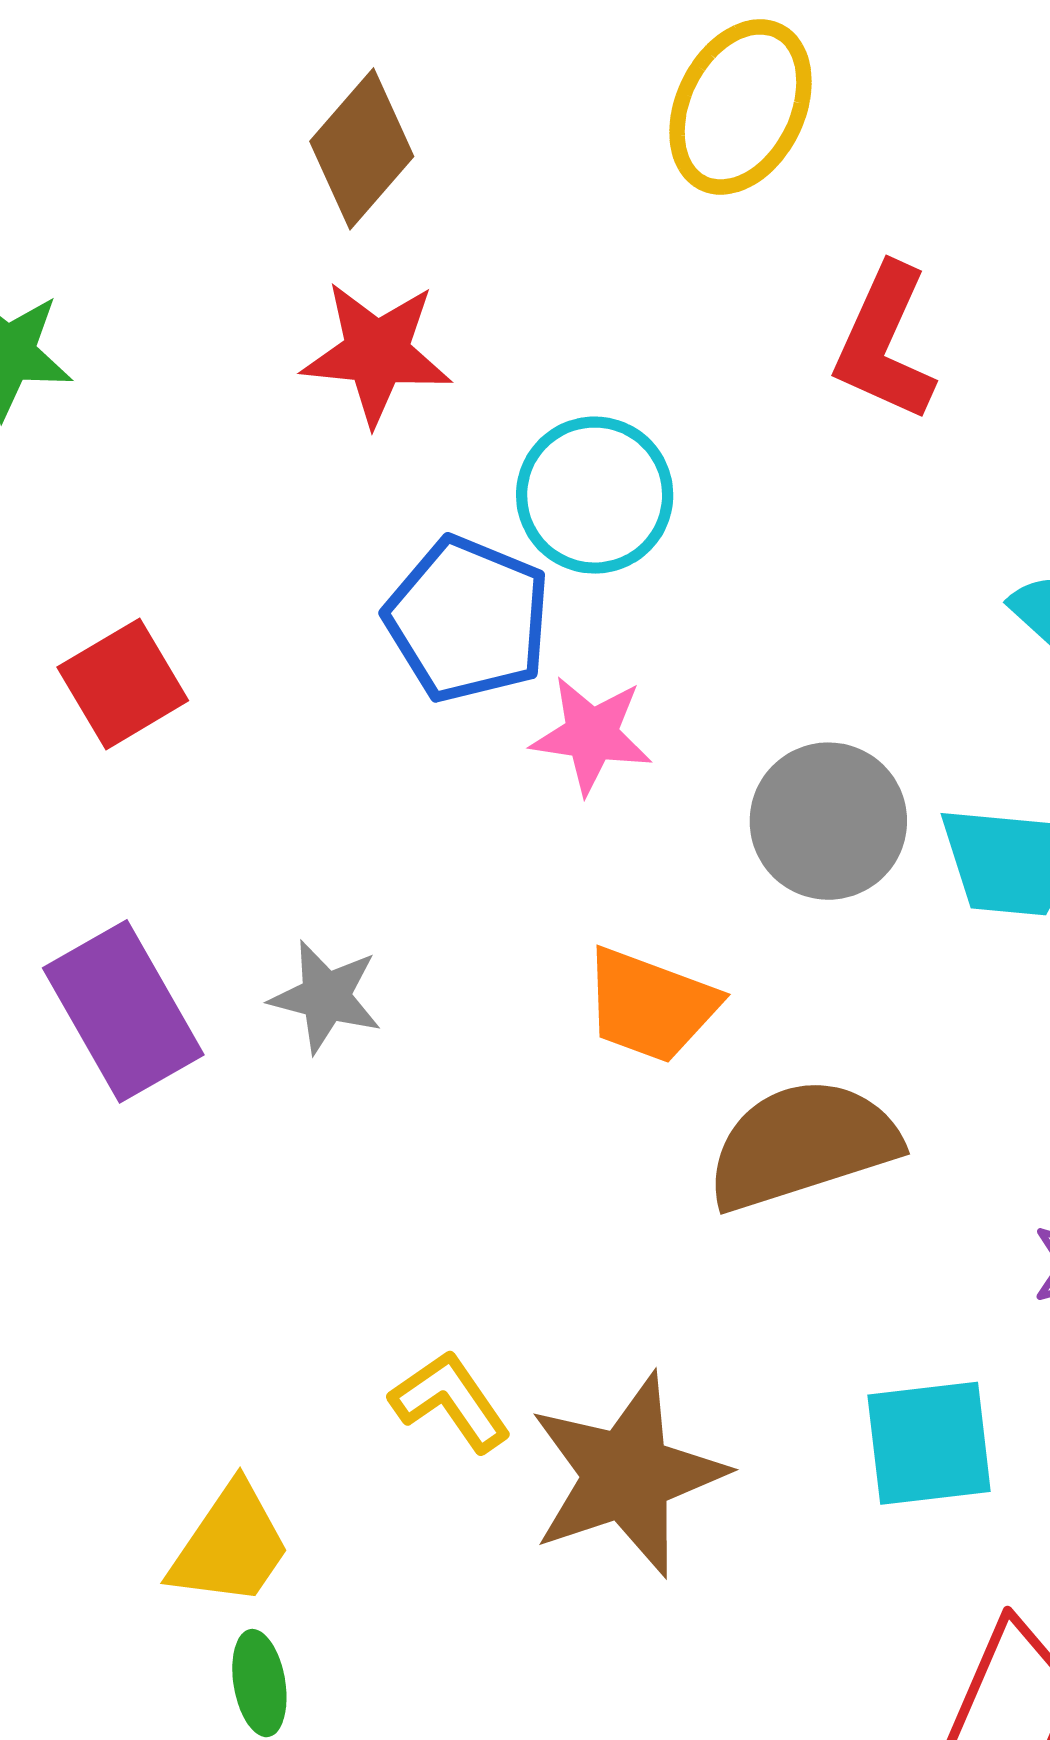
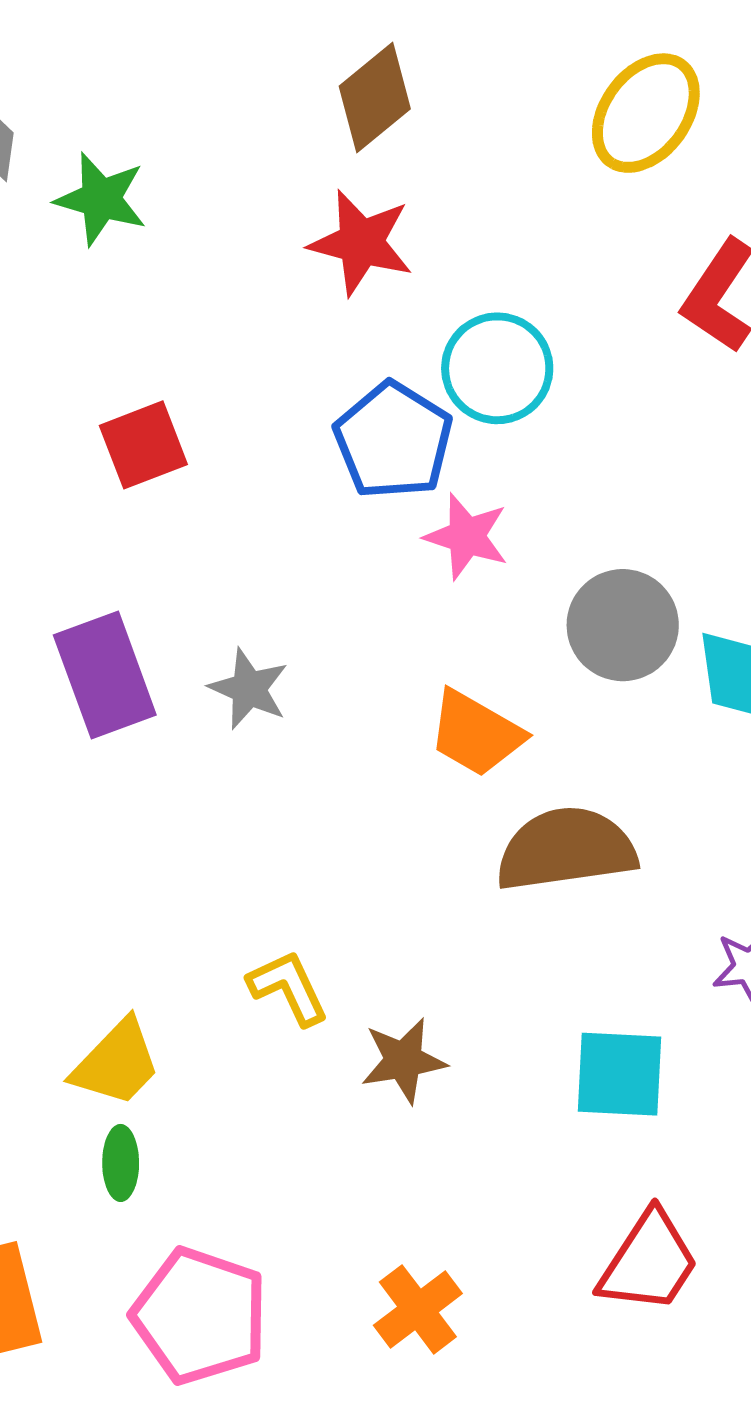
brown star: (627, 1475) -> (403, 1060), size x0.6

